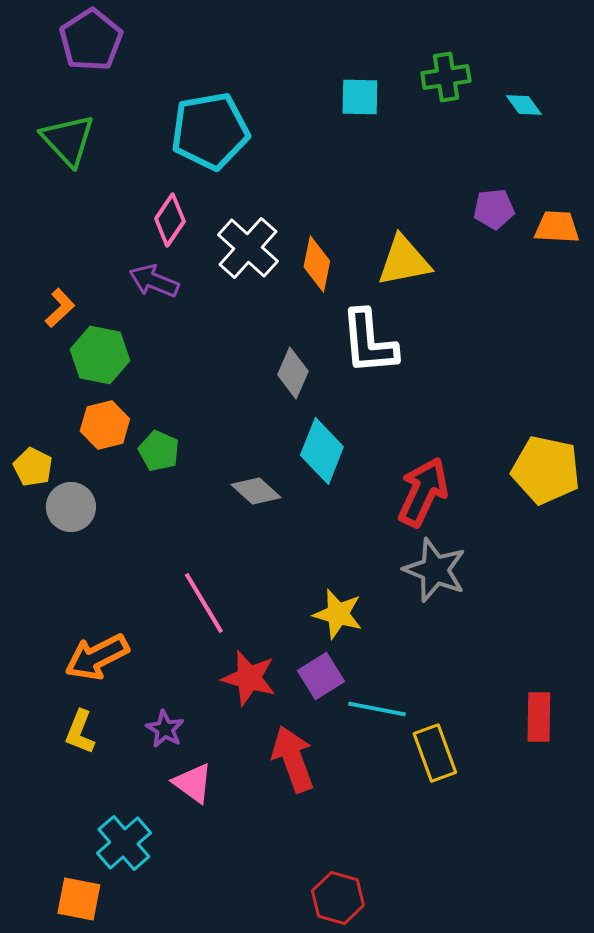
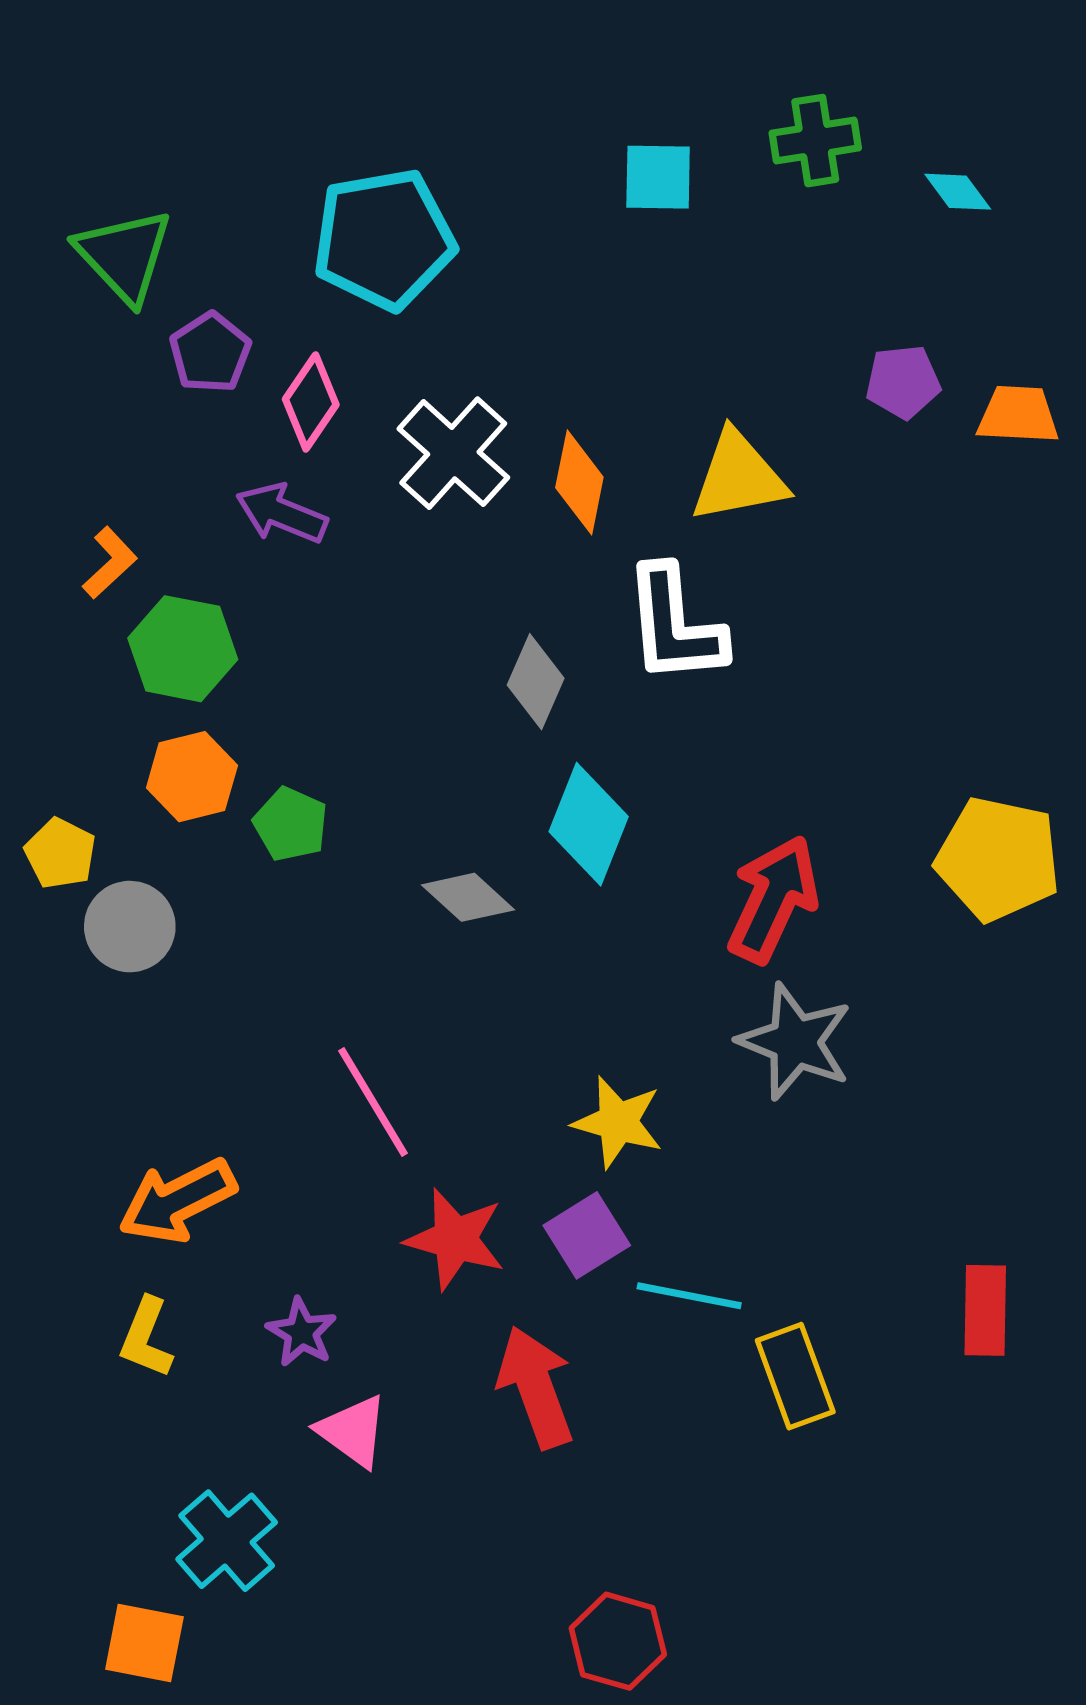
purple pentagon: (91, 40) -> (210, 353), moved, size x0.7

